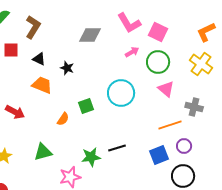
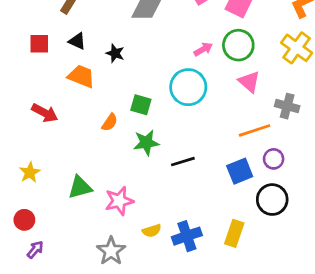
red square: (11, 50) -> (39, 44), moved
pink arrow: (132, 52) -> (203, 49), moved
green square: (86, 106) -> (141, 105), turned 35
green triangle: (43, 152) -> (80, 187), moved
green star: (91, 157) -> (146, 143), moved

